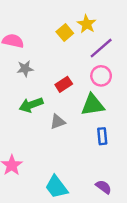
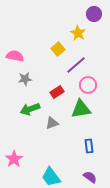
yellow star: (87, 24) -> (78, 33), moved
purple line: (101, 48) -> (76, 65), moved
blue rectangle: (102, 136) -> (89, 146), moved

